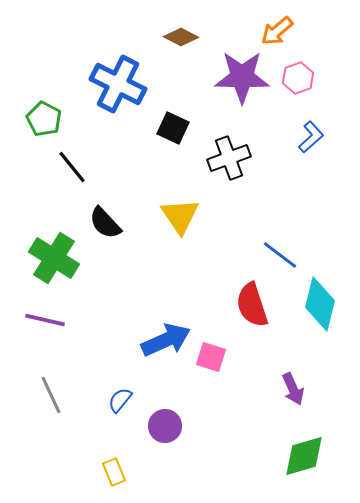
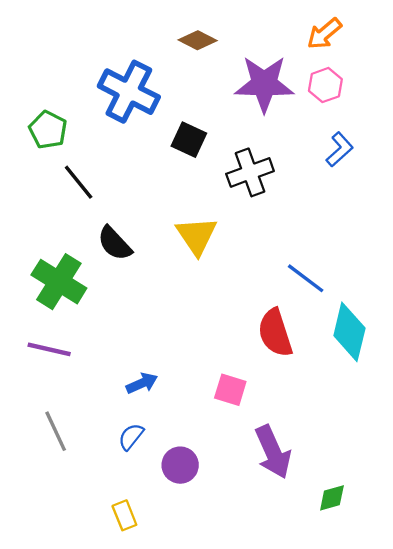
orange arrow: (277, 31) -> (324, 34), moved
blue arrow: (166, 340) -> (142, 383), moved, size x0.6
purple arrow: (293, 389) -> (273, 452), moved, size x1.5
green diamond: (304, 456) -> (332, 498), size x0.6

